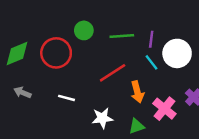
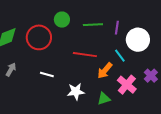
cyan line: (152, 62) -> (120, 56), moved
red line: (113, 73) -> (85, 55), turned 40
orange arrow: (137, 92) -> (105, 71), turned 54
gray arrow: (22, 93) -> (11, 69), turned 96

